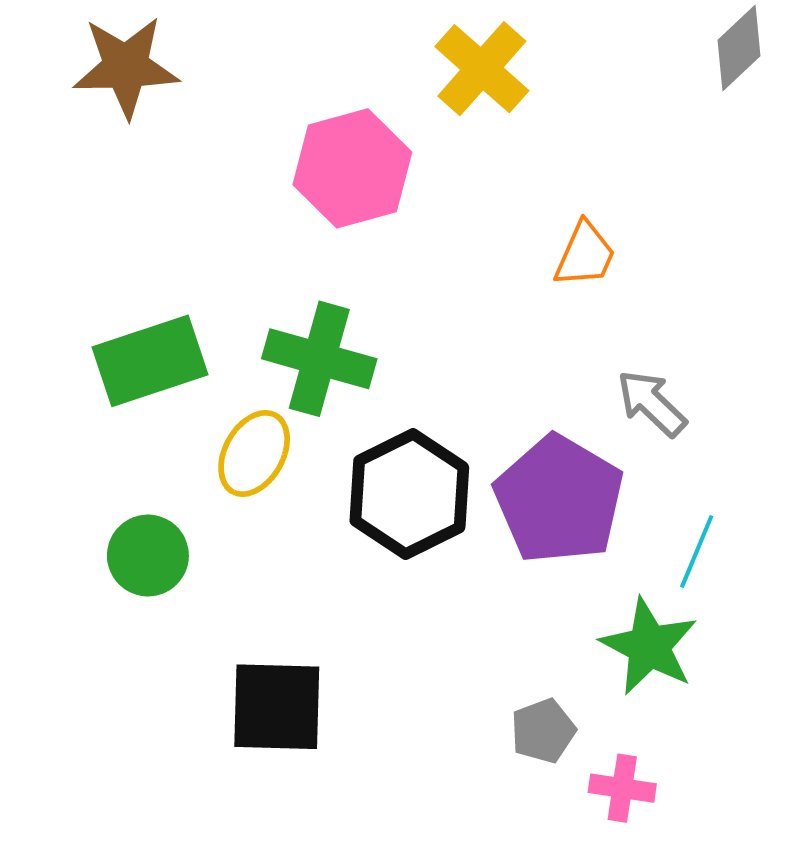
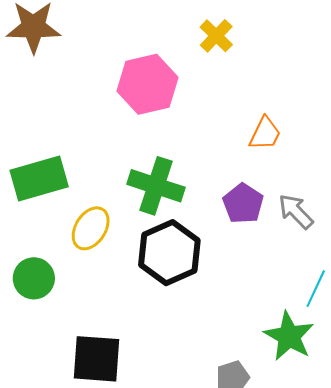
yellow cross: (482, 69) -> (216, 36), size x0.7
green cross: (319, 359) -> (156, 186), moved
purple pentagon: (559, 499) -> (243, 204), moved, size x0.6

